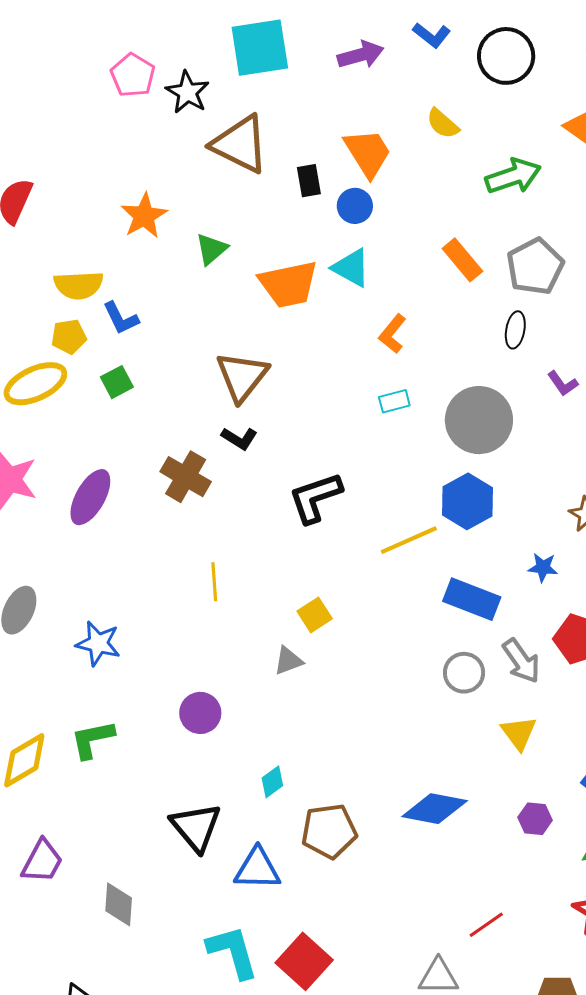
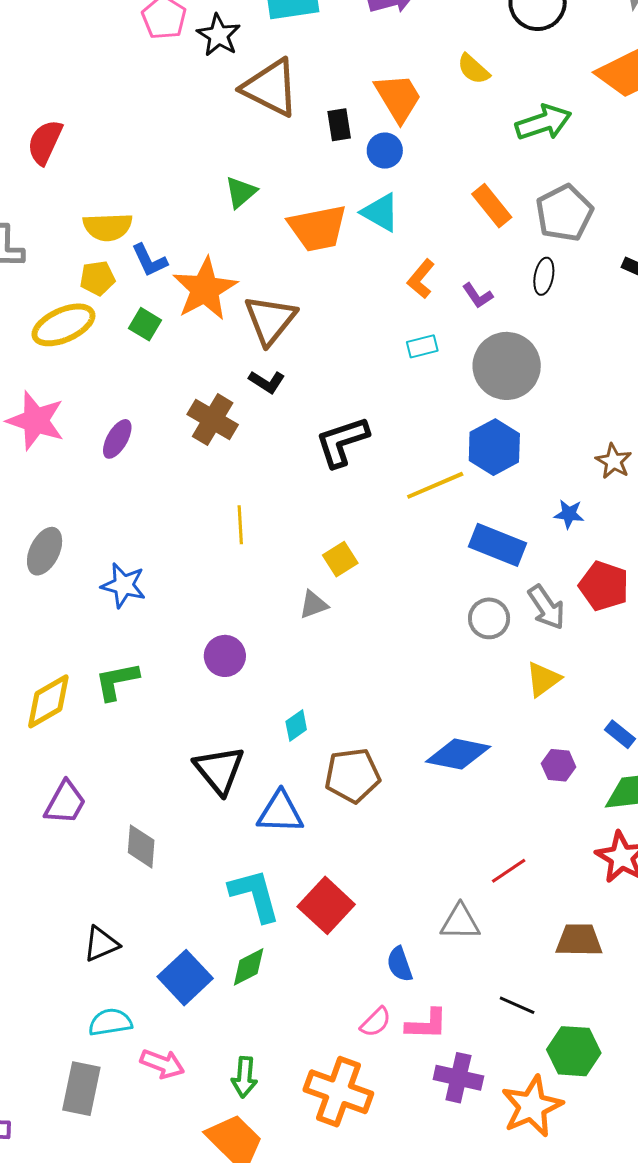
orange star: (144, 216) -> (205, 289), moved, size x1.4
green square: (117, 382) -> (145, 324), turned -32
purple L-shape: (563, 383) -> (478, 296), moved
purple ellipse: (90, 497) -> (117, 439), size x0.7
yellow triangle: (519, 733) -> (543, 679), turned 30

